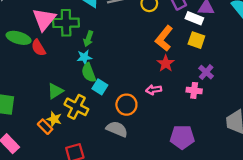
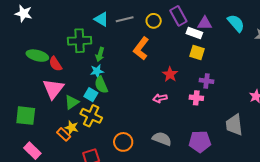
pink triangle: (44, 19) -> (53, 89), moved
orange L-shape: (164, 38) -> (141, 48), moved
purple cross: (206, 72) -> (206, 81), turned -32
cyan square: (100, 87) -> (91, 95), moved
orange circle: (126, 105) -> (123, 142), moved
gray semicircle: (117, 129) -> (162, 139), moved
purple pentagon: (182, 137) -> (200, 142), moved

